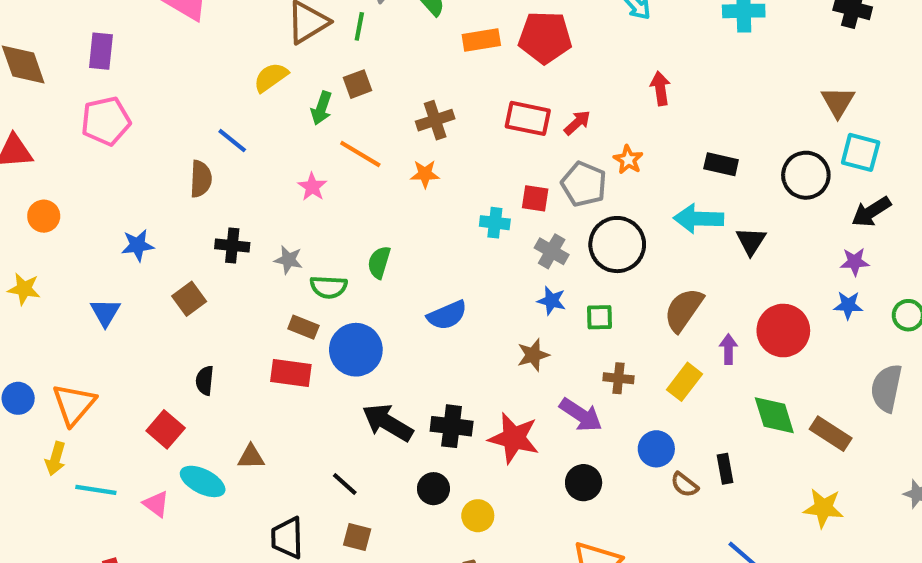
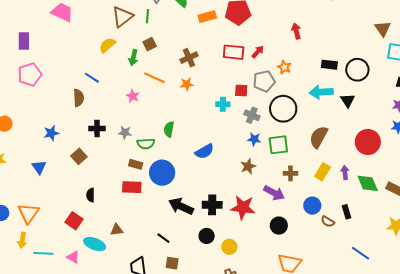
black circle: (806, 175) -> (357, 70), moved
gray pentagon: (584, 184) -> (264, 81), turned -30
green square: (600, 317) -> (278, 145), size x1.5
purple arrow: (728, 349) -> (345, 173), moved

